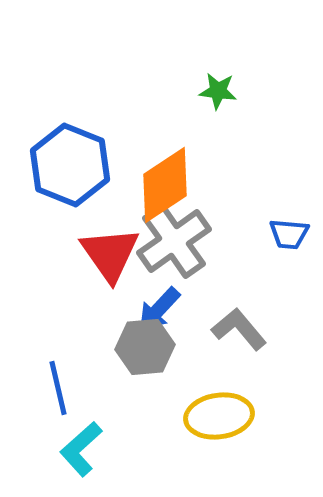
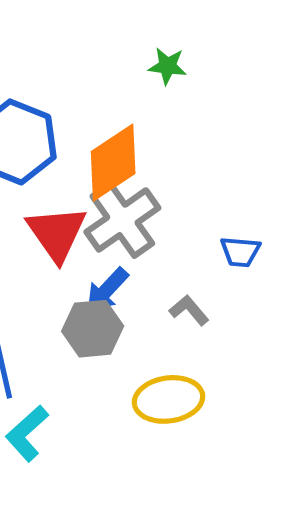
blue trapezoid: (289, 234) -> (240, 252), moved
gray L-shape: (239, 329) -> (189, 310), size x0.7

